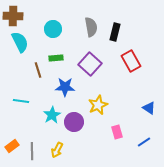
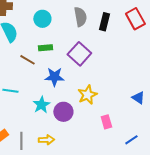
red rectangle: (131, 61) -> (135, 19), moved
brown line: (38, 70) -> (27, 60), turned -42
blue line: (144, 142) -> (131, 140), moved
yellow arrow: (57, 150) -> (46, 140), turned -119

